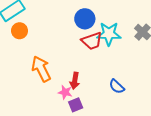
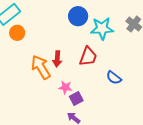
red trapezoid: (92, 41) -> (88, 57), moved, turned -45
red arrow: (75, 81) -> (57, 59), moved

